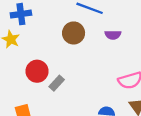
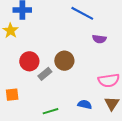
brown circle: (74, 33) -> (64, 61), moved

